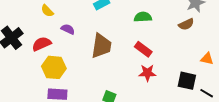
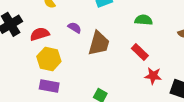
purple semicircle: (68, 29) -> (75, 28), moved
red star: (147, 73) -> (153, 76), moved

